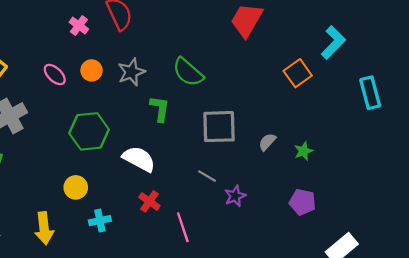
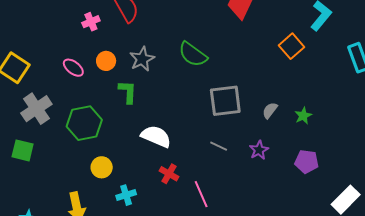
pink cross: (79, 26) -> (91, 22), turned 36
green L-shape: (160, 109) -> (128, 92), moved
green hexagon: (89, 131) -> (84, 123), moved
purple star: (235, 196) -> (259, 150), moved

